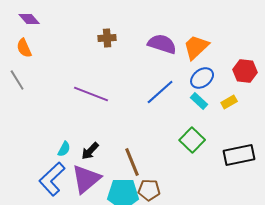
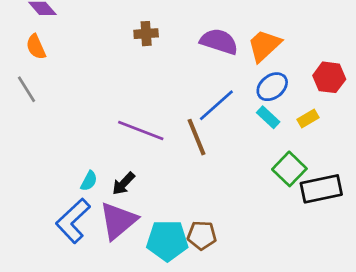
purple line: (91, 94) -> (141, 130), moved
green square: (192, 140) -> (289, 169), moved
brown line: (132, 162) -> (196, 137), moved

